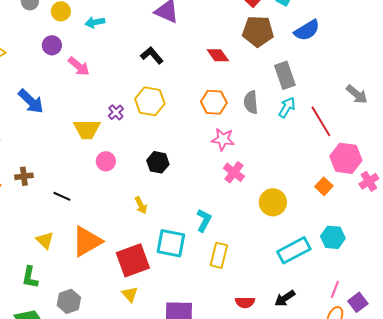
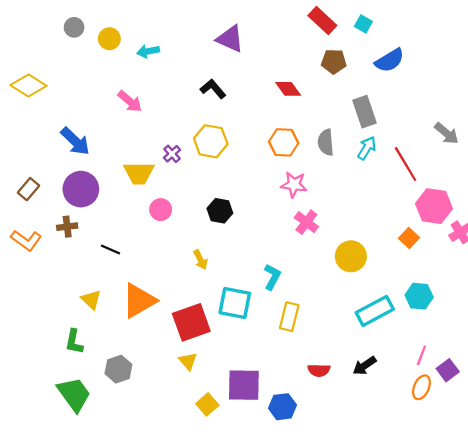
brown pentagon: (258, 31) -> (334, 62), size x0.7
purple circle: (52, 45) -> (81, 189), moved, size x1.6

